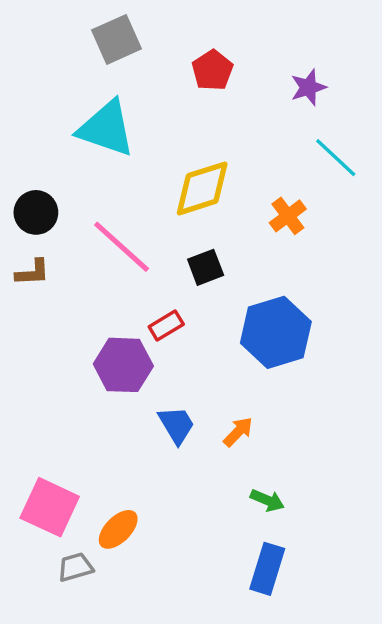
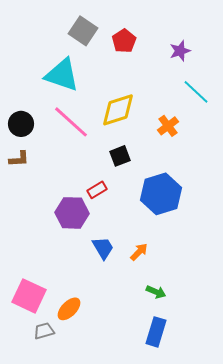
gray square: (116, 39) -> (83, 31), moved, turned -32
pink line: (122, 247) -> (71, 122), moved

